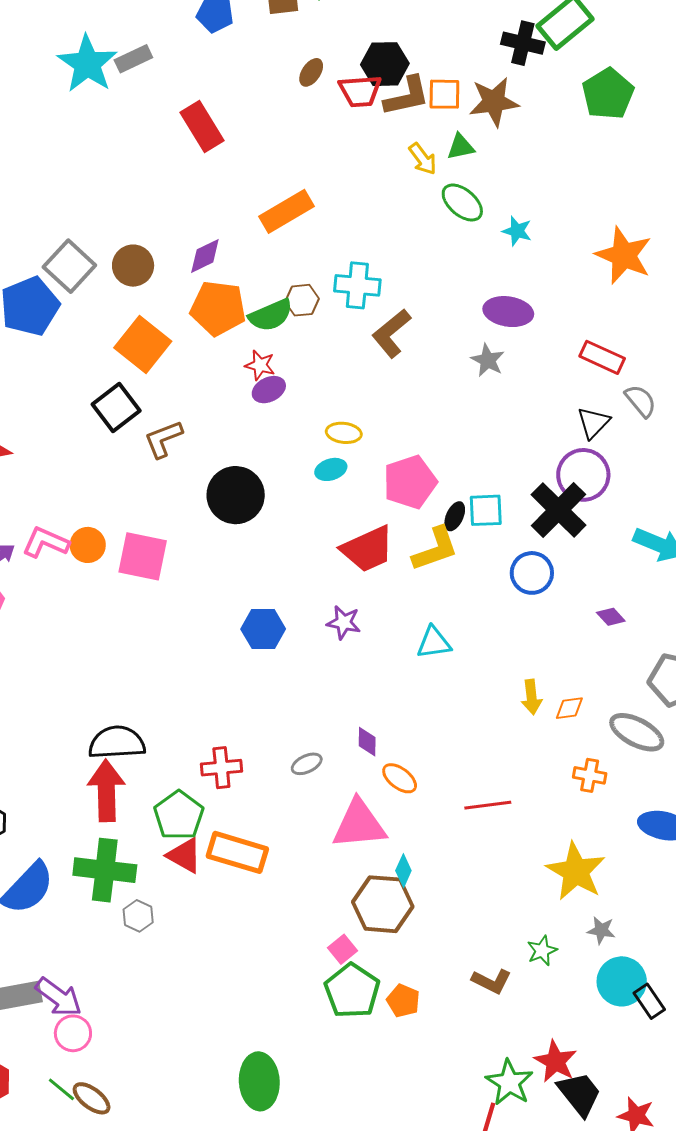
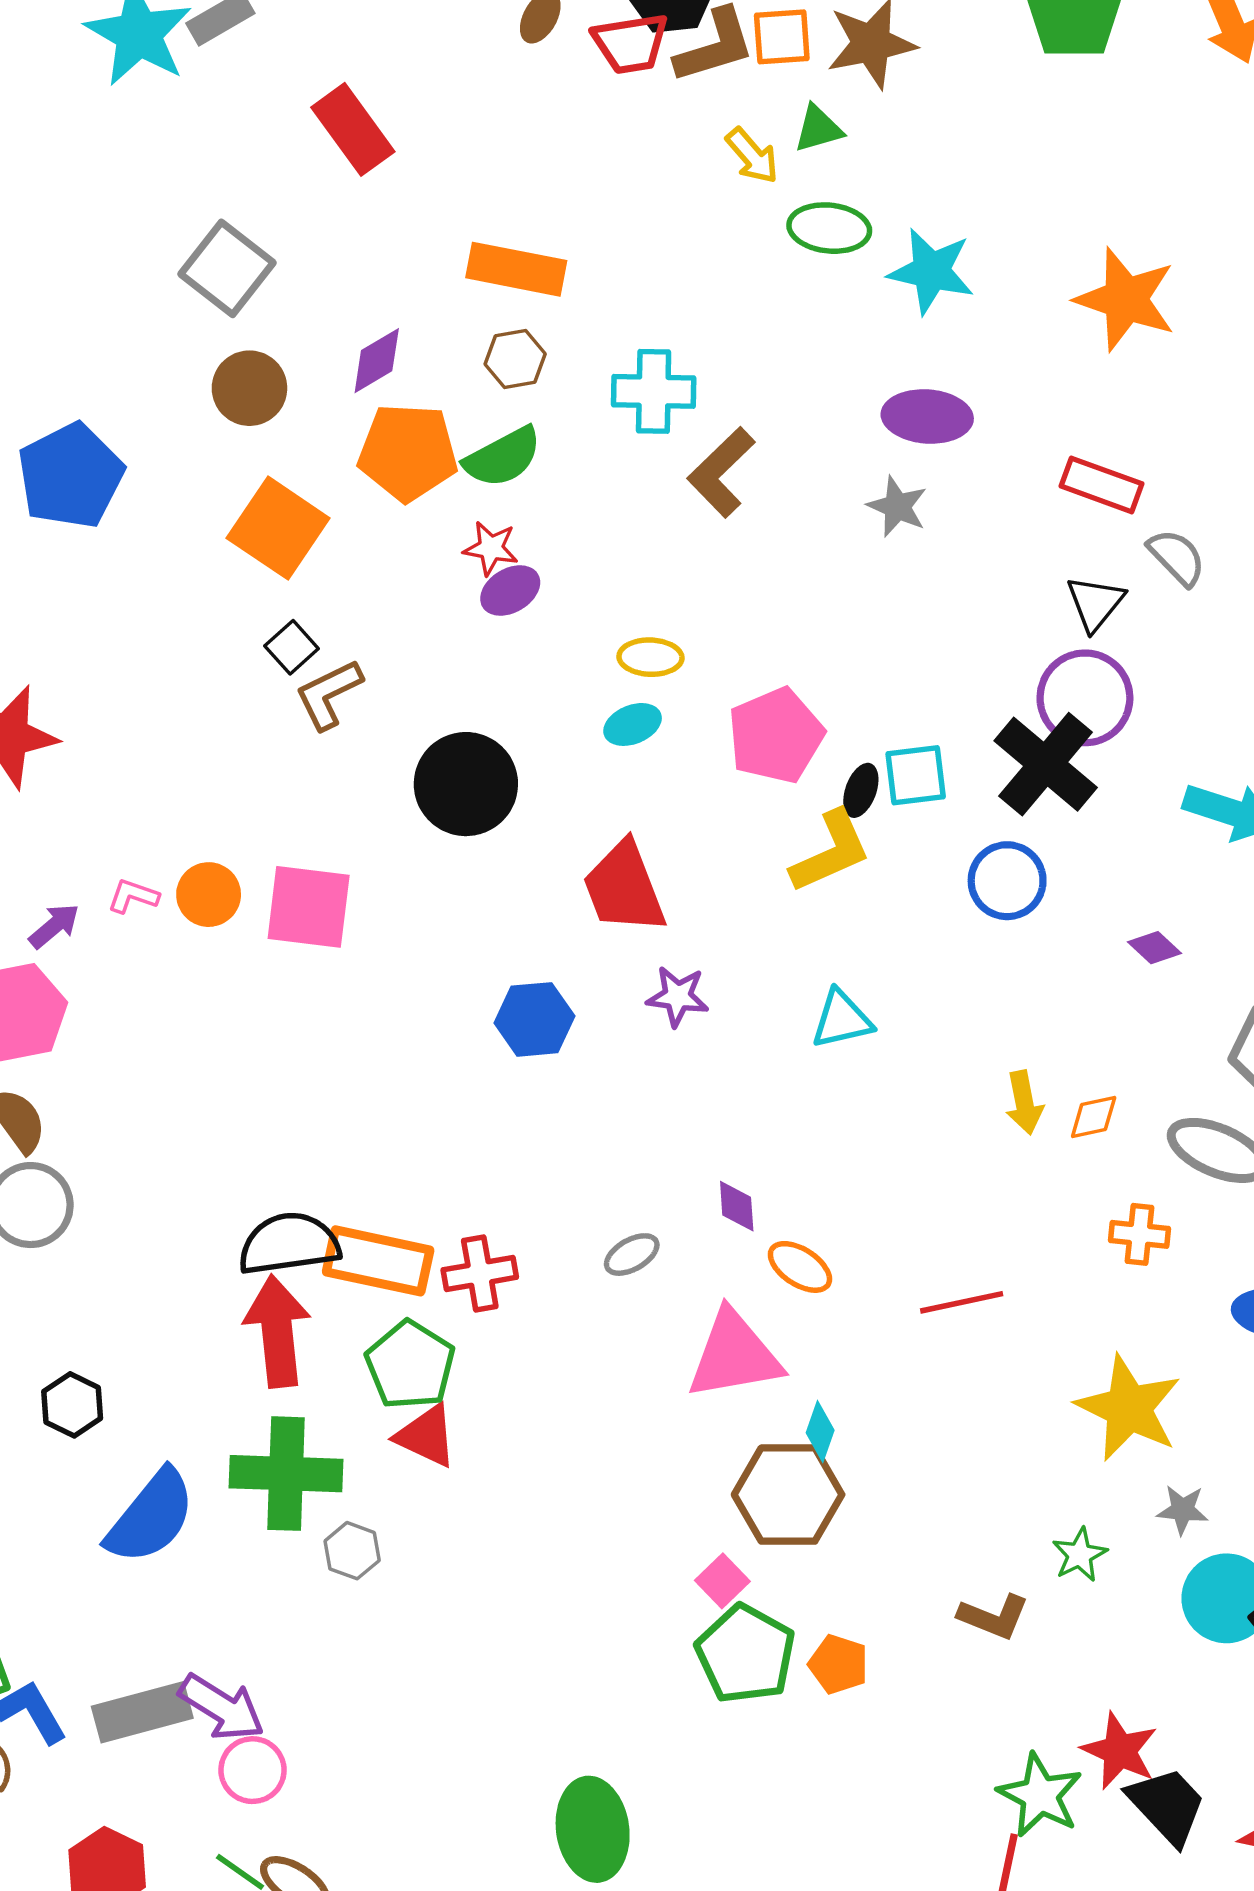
green ellipse: (462, 203) -> (829, 228), turned -30
orange rectangle: (287, 211) -> (516, 269), turned 46
cyan star: (517, 231) -> (931, 271), size x1.6
gray square: (69, 266) -> (227, 268), moved
brown hexagon: (302, 300) -> (515, 359), moved
black square: (116, 408) -> (292, 647), moved, size x0.6
pink L-shape: (46, 542) -> (133, 896), size x0.6
red trapezoid: (368, 549) -> (624, 888), moved, turned 98
orange rectangle: (237, 852) -> (378, 1261), moved

